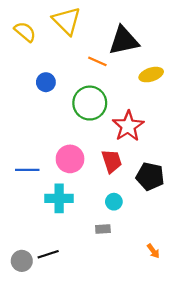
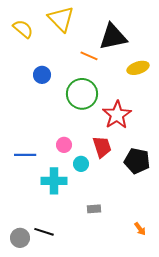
pink circle: (70, 159) -> (64, 145), size x0.6
cyan circle: (114, 202) -> (81, 164), moved
black line: (48, 254) -> (44, 232), turned 36

